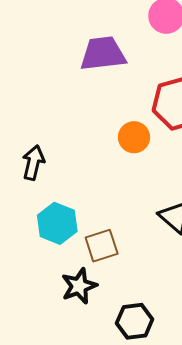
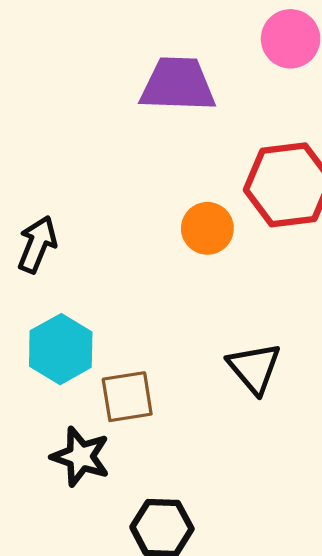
black star: (79, 286) -> (81, 457), turned 30

